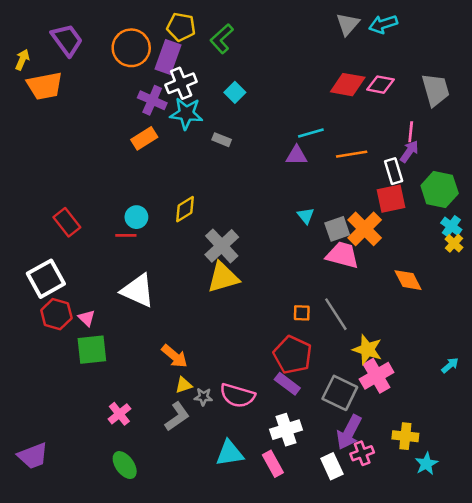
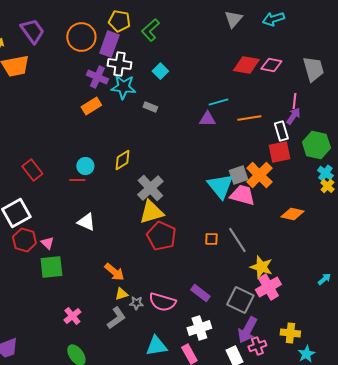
gray triangle: (348, 24) -> (233, 19), moved
white cross: (181, 83) -> (119, 64), turned 30
cyan triangle: (306, 216) -> (220, 186), moved, size x2.0
orange diamond: (408, 280) -> (292, 214), turned -50
white triangle: (138, 291) -> (86, 222), size x0.7
red pentagon: (293, 355) -> (161, 236), moved

